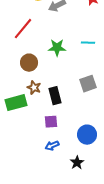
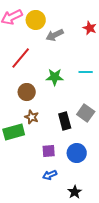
gray square: (88, 84) -> (86, 113), turned -36
black rectangle: (55, 96) -> (65, 121), moved
blue circle: (87, 135) -> (77, 153), moved

